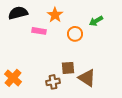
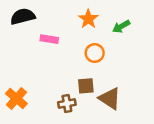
orange star: (55, 15) -> (88, 19), moved
orange circle: (75, 34) -> (95, 53), moved

